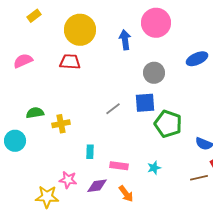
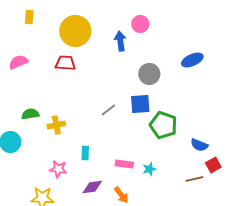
yellow rectangle: (34, 16) -> (29, 17), turned -48
pink circle: (156, 23) -> (140, 24), moved, size x0.6
pink rectangle: (119, 166) -> (124, 164), moved
pink star: (68, 180) -> (58, 169), moved

